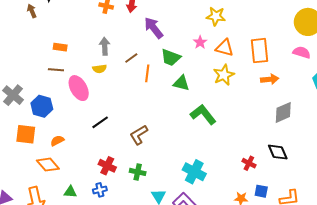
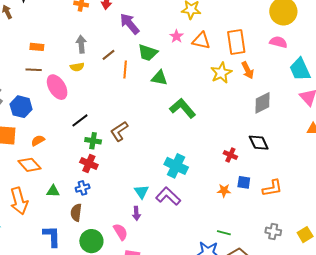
yellow star: (224, 75) -> (221, 73), moved
orange arrow: (270, 79) -> (248, 70), turned 72
green cross: (138, 172) -> (93, 141), moved

